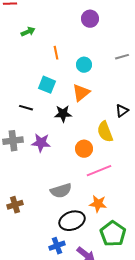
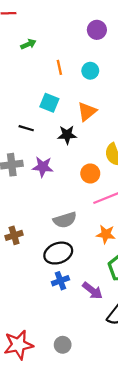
cyan circle: (84, 65) -> (90, 71), moved
black ellipse: (72, 221) -> (58, 253), moved

